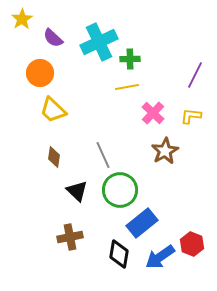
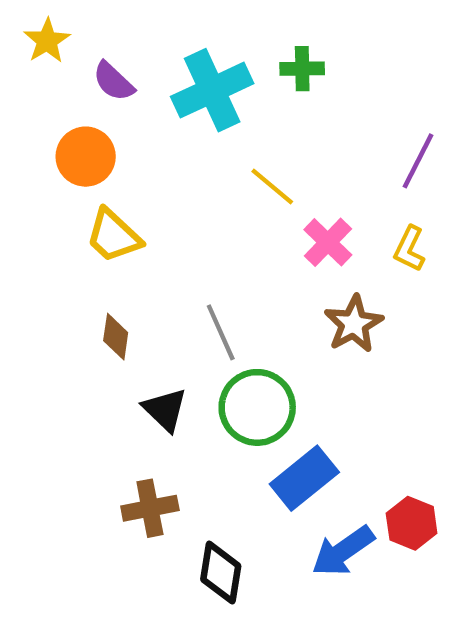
green cross: (130, 59) -> (302, 69), moved
yellow line: (127, 87) -> (272, 187), turned 50
yellow L-shape: (191, 116) -> (409, 249), turned -70
black diamond: (119, 254) -> (221, 573), moved

